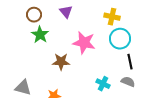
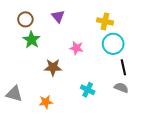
pink star: (84, 43) -> (76, 48), size x0.6
cyan cross: (103, 84) -> (88, 90), moved

